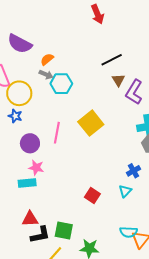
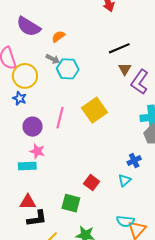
orange semicircle: (47, 59) -> (58, 37), moved
green square: (64, 231) -> (71, 203), moved

